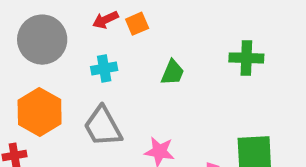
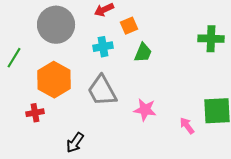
orange square: (137, 24) -> (129, 26), moved
green trapezoid: (173, 72) -> (143, 53), moved

